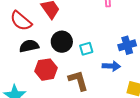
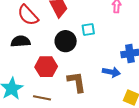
black semicircle: (29, 46) -> (21, 41), moved
cyan square: (86, 49) -> (88, 30), moved

